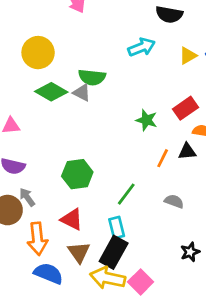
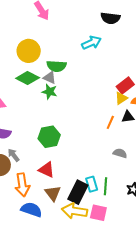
yellow circle: (38, 53) -> (29, 51), moved
yellow triangle: (188, 56) -> (121, 98), moved
green star: (147, 120) -> (50, 92), moved
green line: (126, 194) -> (105, 186), moved, turned -30
cyan rectangle: (117, 228) -> (92, 184), moved
pink square: (141, 282) -> (98, 213), turned -30

